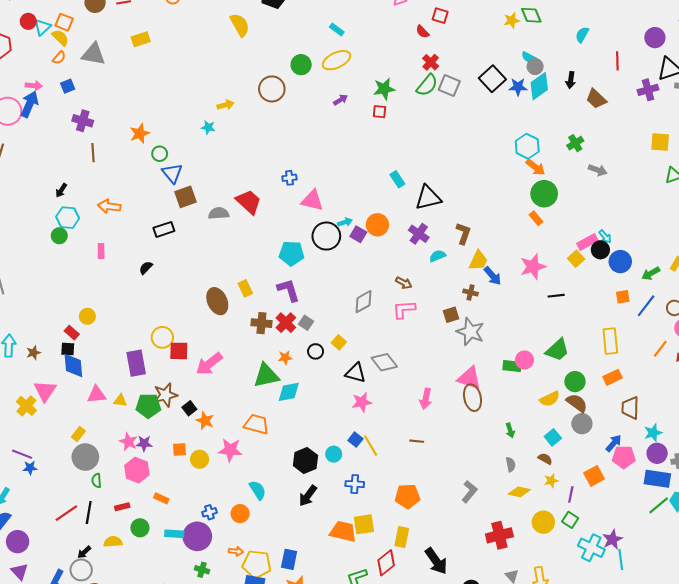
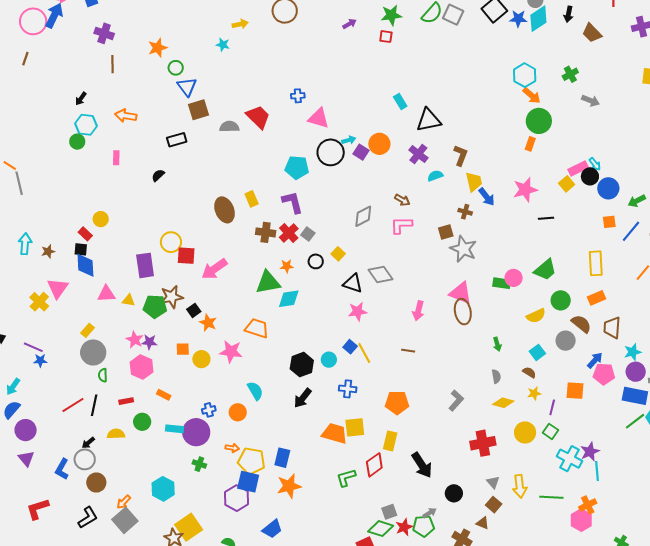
orange rectangle: (536, 218) -> (530, 144), turned 56
yellow trapezoid: (478, 260) -> (474, 182), turned -40
brown semicircle: (577, 403) -> (581, 324), moved
orange square: (594, 476) -> (575, 391), turned 30

